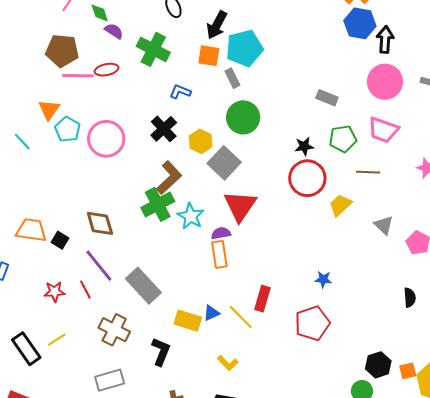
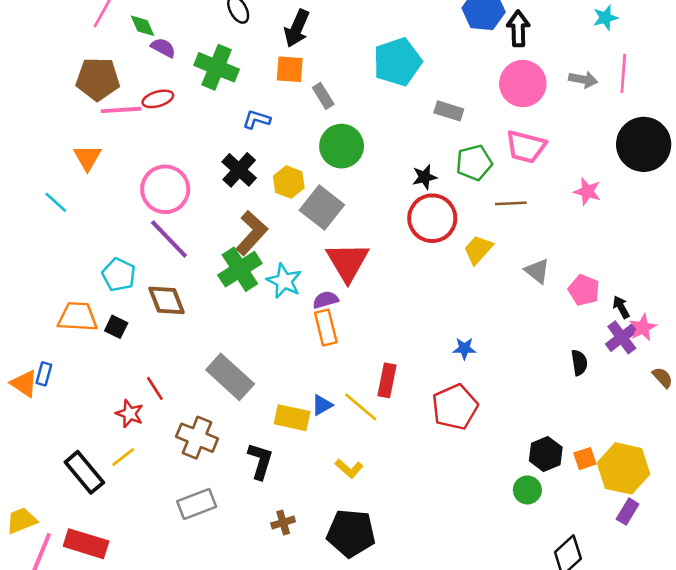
cyan pentagon: (244, 48) -> (397, 62), moved
cyan pentagon: (67, 129) -> (119, 275), moved
purple line: (99, 266) -> (169, 239), moved
red star: (55, 292) -> (130, 414), moved, turned 30

